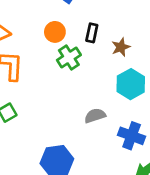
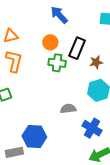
black rectangle: (92, 33) -> (77, 48), size x1.5
green cross: (69, 58) -> (57, 63), turned 30

